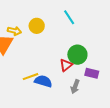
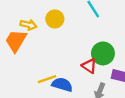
red triangle: (66, 65) -> (89, 66), turned -48

